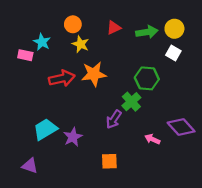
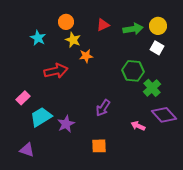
pink rectangle: (25, 55) -> (23, 98), moved, turned -56
orange star: (94, 74) -> (86, 56), moved, size x0.6
green cross: (131, 102) -> (152, 88), moved

